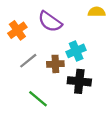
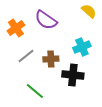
yellow semicircle: (97, 12) -> (89, 11), turned 42
cyan cross: (76, 51) -> (82, 47), moved

